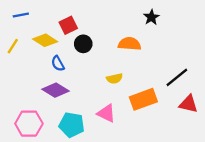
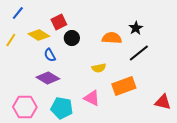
blue line: (21, 15) -> (18, 13), turned -40
black star: (151, 17) -> (136, 28), moved
black line: (177, 77) -> (139, 53), moved
red triangle: (188, 104) -> (163, 102), moved

